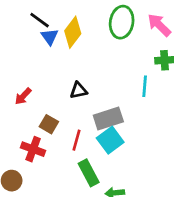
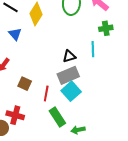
blue triangle: (50, 37) -> (15, 34), moved
black triangle: (78, 90) -> (69, 56), moved
red cross: (33, 149) -> (15, 115), moved

